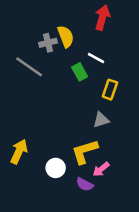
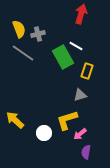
yellow semicircle: (66, 36) -> (19, 29), moved
green rectangle: (80, 72) -> (63, 57), size x1.6
yellow arrow: (19, 152) -> (15, 120), turned -72
purple semicircle: (85, 184) -> (86, 152), moved, turned 72

